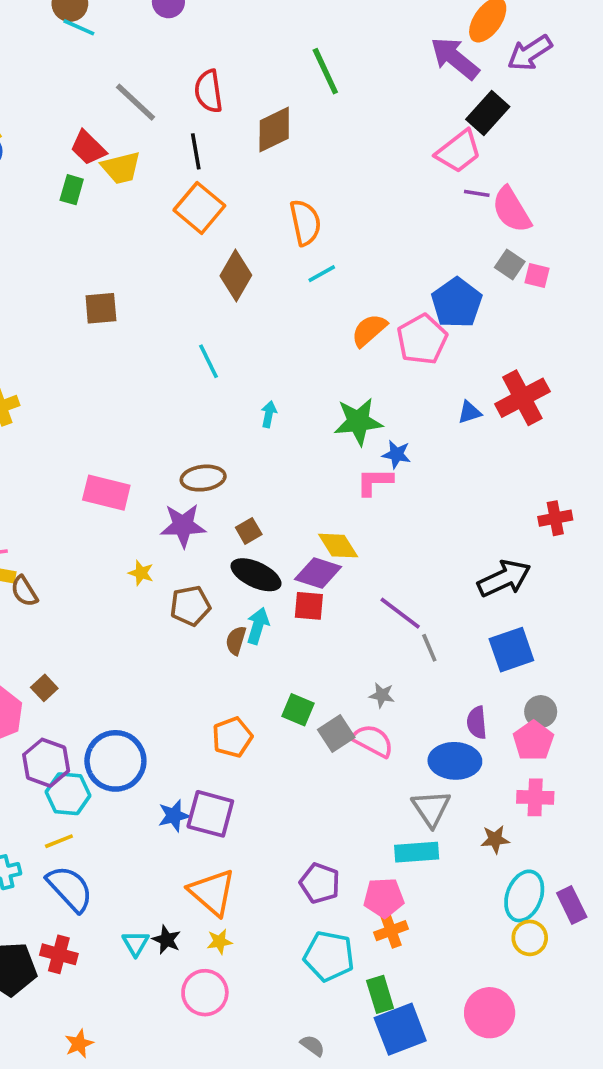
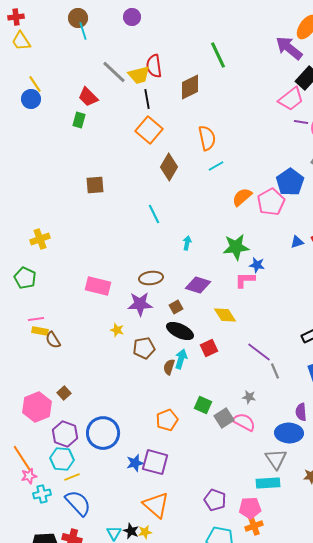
cyan line: (79, 27) -> (83, 31), turned 48
yellow trapezoid: (121, 168) -> (139, 75), moved
purple diamond: (318, 573) -> (198, 285), moved
red square: (309, 606) -> (209, 348), turned -30
cyan hexagon: (68, 794) -> (62, 459), moved
yellow star: (219, 942) -> (145, 532), moved

